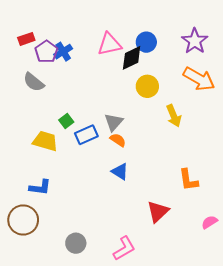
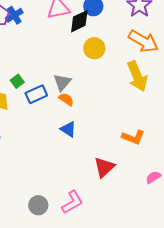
yellow arrow: (174, 116) -> (137, 76), moved, size x1.4
orange L-shape: (188, 180) -> (133, 137), turned -60
gray circle: (76, 243) -> (38, 205), moved

